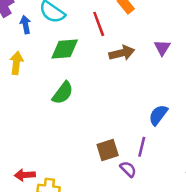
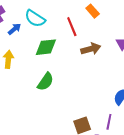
blue arrow: (25, 25) -> (14, 29), turned 64

